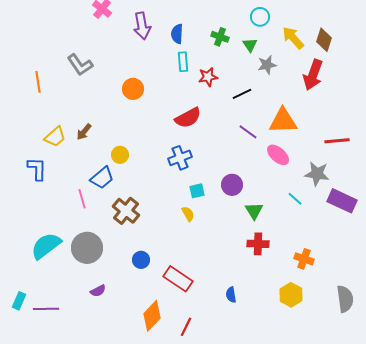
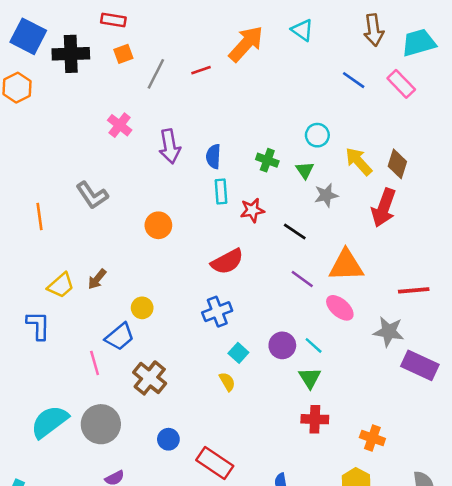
black line: (242, 94) -> (295, 232), turned 60
cyan square: (197, 191) -> (238, 353), turned -35
cyan line: (295, 199) -> (314, 345), moved

